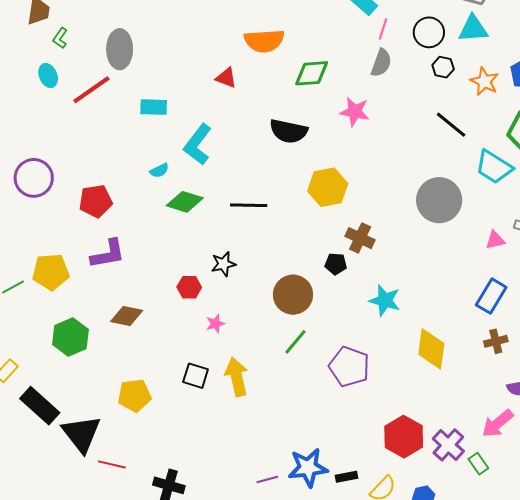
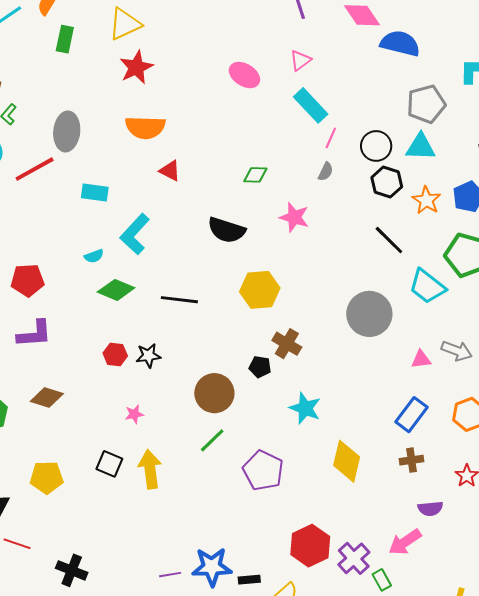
orange semicircle: (264, 41) -> (145, 127), moved
gray semicircle: (381, 63) -> (326, 172), size x0.7
black hexagon: (443, 67) -> (387, 182), size x1.4
green diamond: (312, 73) -> (255, 175), size x0.7
red hexagon: (189, 287) -> (115, 355), moved

